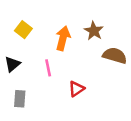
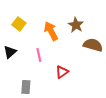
orange arrow: (63, 38) -> (51, 31), turned -42
gray rectangle: (20, 99) -> (26, 87), moved

